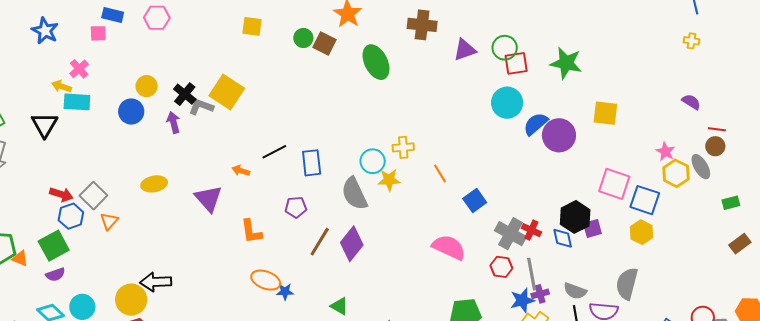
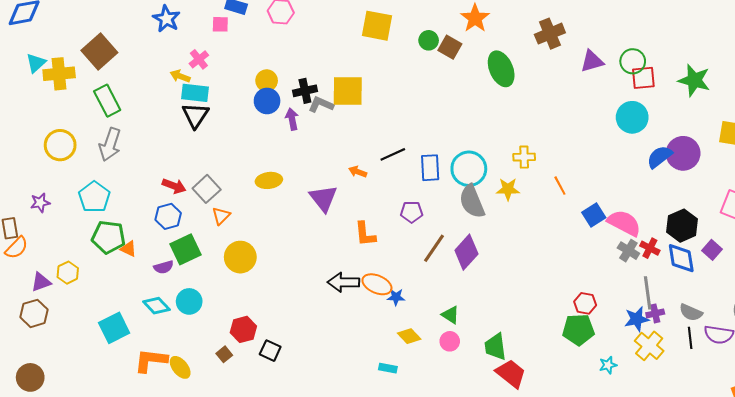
brown cross: (422, 25) -> (550, 34), turned -32
yellow square: (252, 26) -> (377, 26), size x1.5
yellow square: (227, 92) -> (348, 91), turned -36
black cross: (185, 94) -> (305, 91), turned 35
blue circle: (131, 112) -> (267, 101), moved
blue semicircle: (536, 124) -> (660, 157), moved
black triangle: (45, 125) -> (195, 115), moved
cyan circle: (373, 161) -> (469, 169), moved, size x1.4
blue hexagon: (71, 216) -> (168, 216), moved
black hexagon: (575, 217) -> (682, 226), moved
purple square: (592, 228) -> (712, 250), turned -36
gray cross: (511, 234) -> (628, 251), size x0.7
blue diamond: (563, 238) -> (681, 258), size x1.4
green square: (54, 246) -> (185, 249), moved
pink semicircle: (449, 247) -> (624, 223), moved
red hexagon: (501, 267) -> (585, 303), moved
black arrow: (156, 282) -> (343, 282), moved
yellow circle: (131, 300) -> (240, 257), moved

